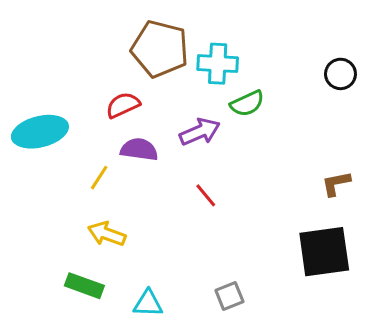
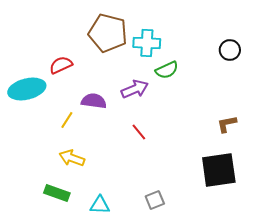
red semicircle: (123, 105) -> (61, 65), moved

